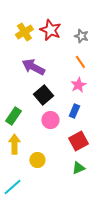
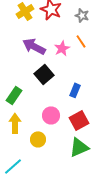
pink star: (78, 85) -> (62, 48), moved
pink circle: (50, 120) -> (51, 115), moved
green triangle: (78, 168) -> (79, 147), size x1.5

